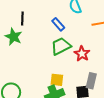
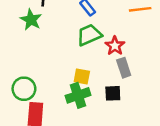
gray rectangle: (91, 81) -> (124, 68), moved, turned -35

